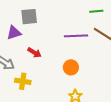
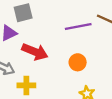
red arrow: (35, 53) -> (35, 52), size x1.6

